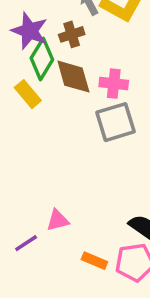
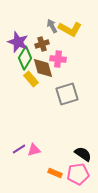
pink cross: (114, 84) -> (58, 59), moved
yellow rectangle: (28, 94) -> (31, 79), moved
purple line: (26, 243) -> (19, 149), moved

